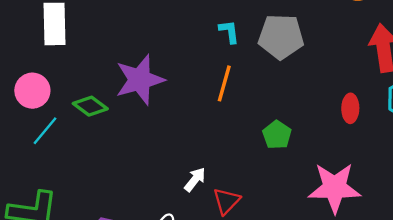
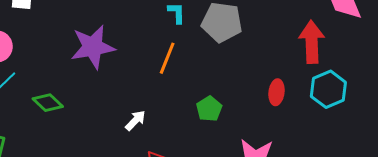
green diamond: (90, 106) -> (48, 103), moved
white arrow: (195, 180) -> (135, 120), moved

